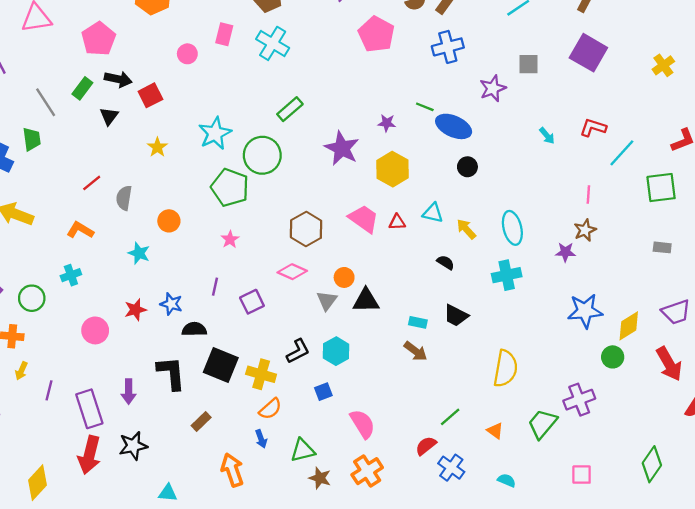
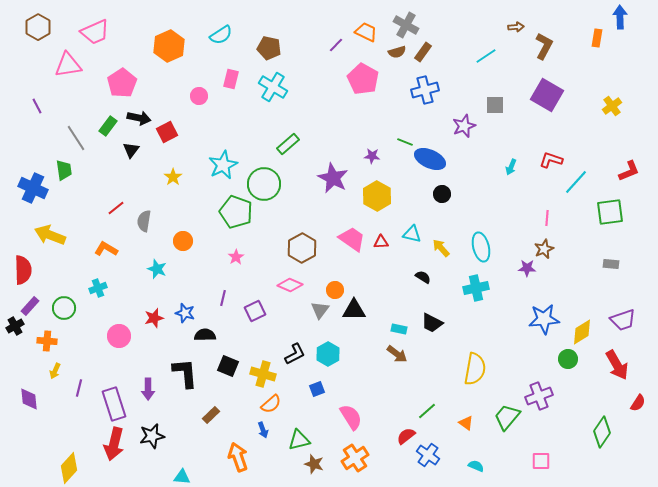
cyan arrow: (547, 136) -> (511, 167), turned 63
black square: (221, 365) -> (228, 366), size x0.7
green diamond: (652, 464) -> (602, 432), moved

